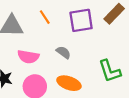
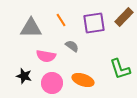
gray semicircle: (63, 52) -> (72, 46), moved

